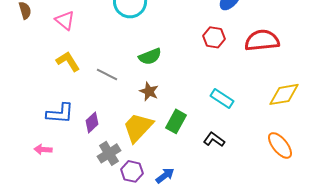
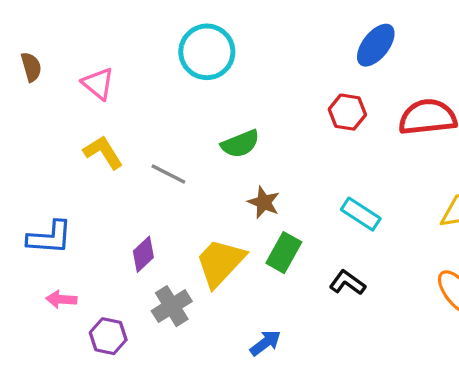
brown star: (149, 91) -> (264, 202), moved
blue L-shape: (60, 113) -> (50, 237), moved
purple hexagon: (132, 171) -> (108, 336), moved

